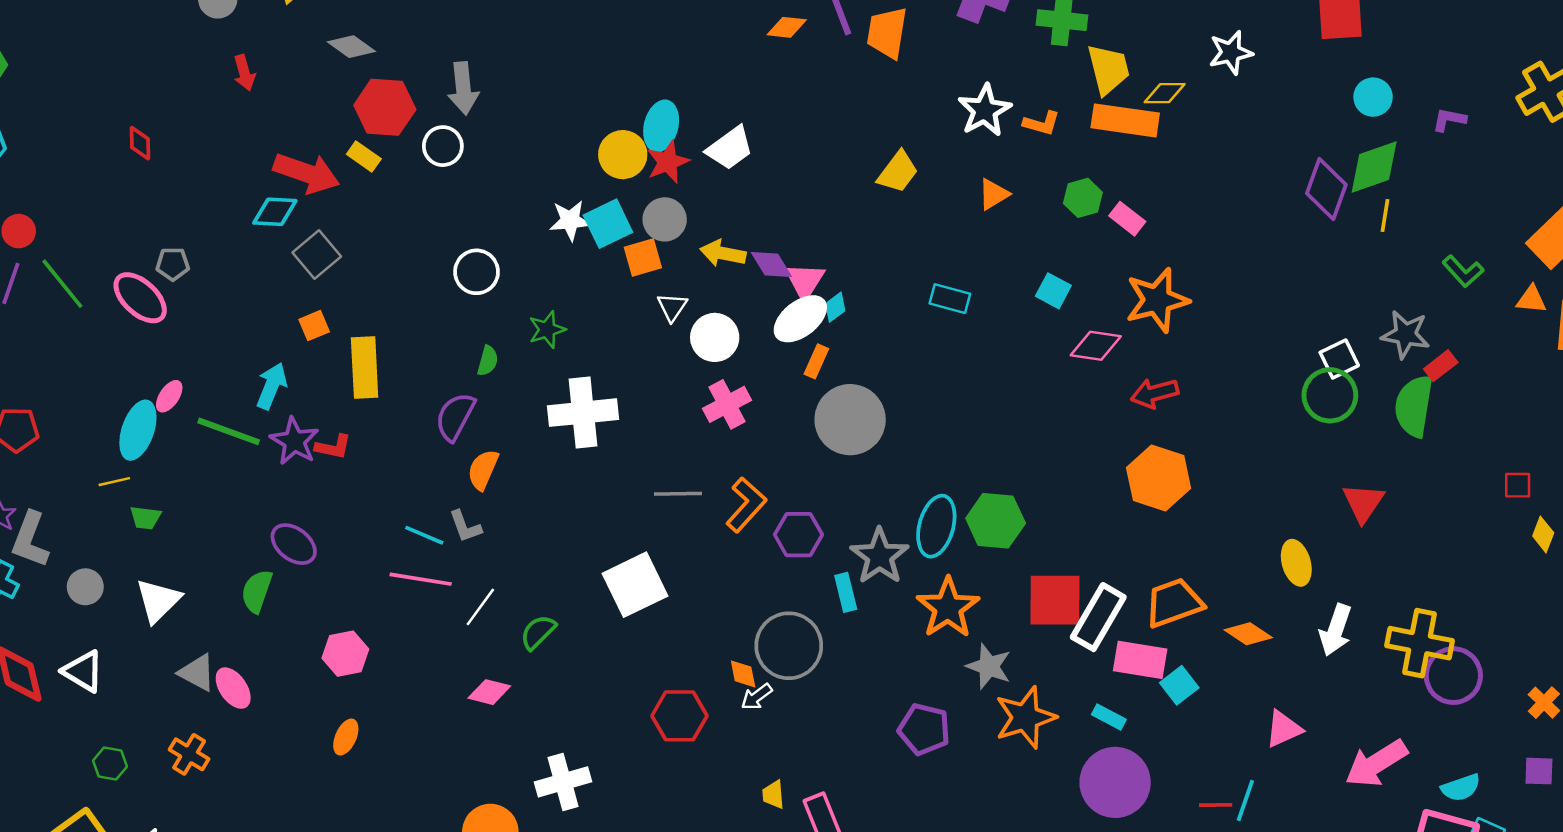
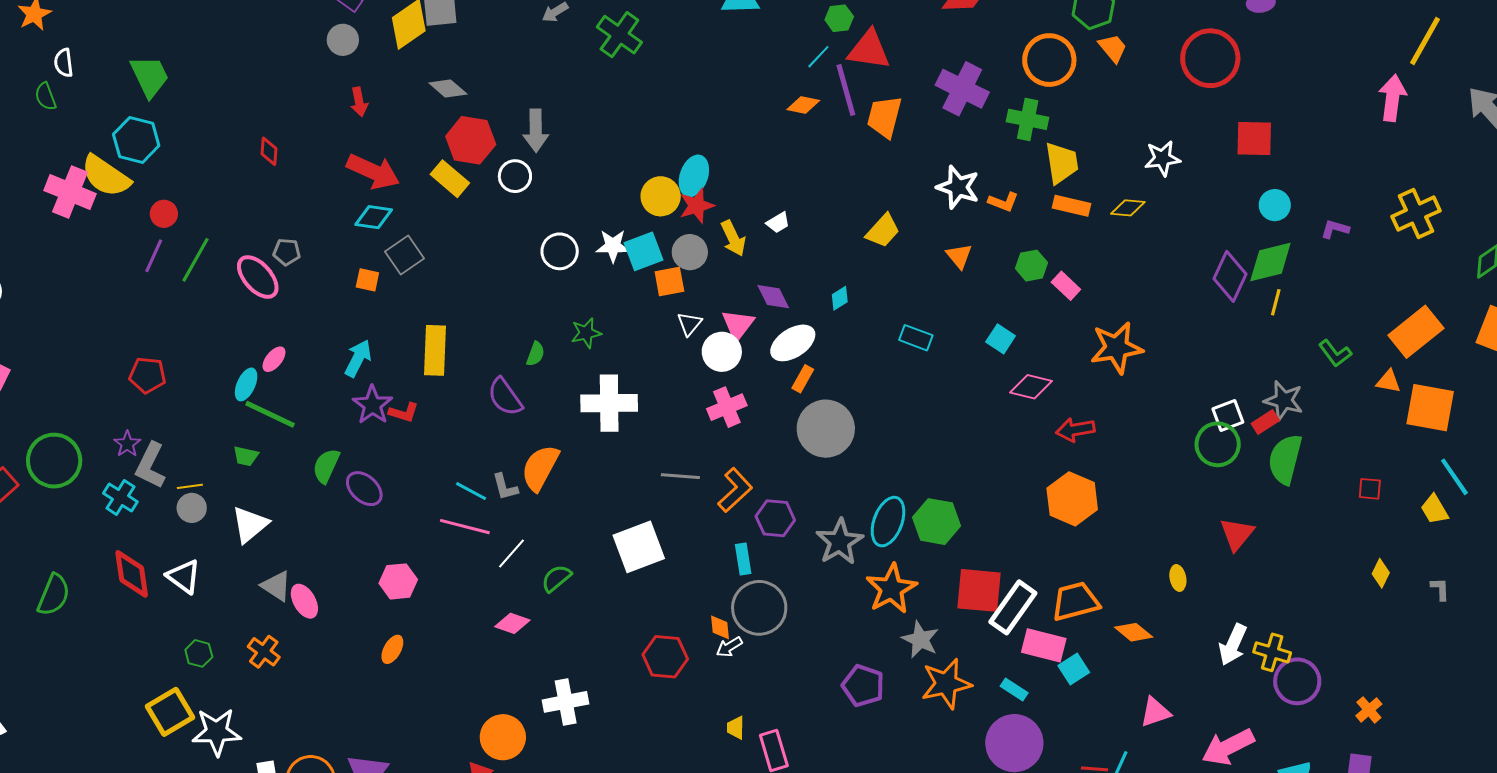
yellow diamond: (1165, 93) -> (1128, 208), moved
white star: (985, 110) -> (958, 187), turned -30
orange rectangle: (1125, 120) -> (1072, 206), size x0.7
white trapezoid: (730, 148) -> (778, 223), moved, size x0.6
yellow rectangle: (364, 156) -> (450, 179), size x1.4
red arrow: (306, 173) -> (373, 172), moved
orange triangle: (994, 194) -> (959, 256), turned -44
yellow arrow: (723, 253) -> (733, 238), moved, turned -132
white circle: (477, 272) -> (560, 251), moved
pink triangle: (805, 281) -> (738, 325), moved
green line: (62, 284) -> (196, 260), turned 63
orange star: (1157, 300) -> (1117, 348), moved
cyan diamond: (835, 307) -> (840, 298), moved
orange square: (314, 326) -> (367, 280), moved, turned 30
red rectangle: (1441, 366) -> (1265, 422), moved
purple semicircle: (455, 417) -> (505, 397), turned -69
cyan ellipse: (138, 430) -> (246, 384), size x0.7
green line: (229, 431) -> (270, 414), moved
orange semicircle: (483, 470) -> (540, 468), moved, size x1.4
yellow line: (114, 482) -> (190, 486), moved
red square: (1518, 485) -> (1370, 489), moved
yellow ellipse: (1296, 563) -> (1178, 578), size x0.7
green semicircle: (257, 591) -> (326, 466), moved
cyan rectangle: (846, 592) -> (743, 559), moved
white arrow: (1336, 630) -> (1233, 645), moved
yellow cross: (1420, 643) -> (1272, 652), size x0.7

